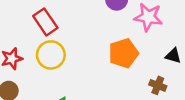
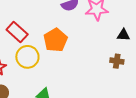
orange pentagon: (123, 53) -> (56, 40), moved

